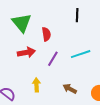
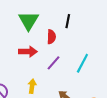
black line: (77, 15) -> (68, 21), moved
cyan line: (81, 54) -> (82, 63), turned -54

